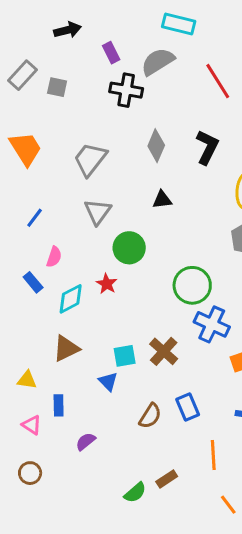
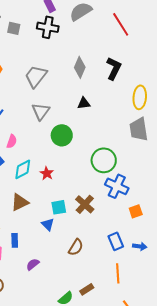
black cross: (126, 90) -> (48, 27), moved
red star: (107, 284) -> (47, 173), moved
blue rectangle: (188, 407) -> (116, 241), moved

